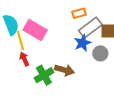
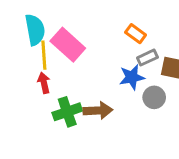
orange rectangle: (79, 13) -> (136, 34), turned 40
gray rectangle: (90, 28) -> (147, 58), size x0.6
brown arrow: (64, 70) -> (98, 110), turned -30

